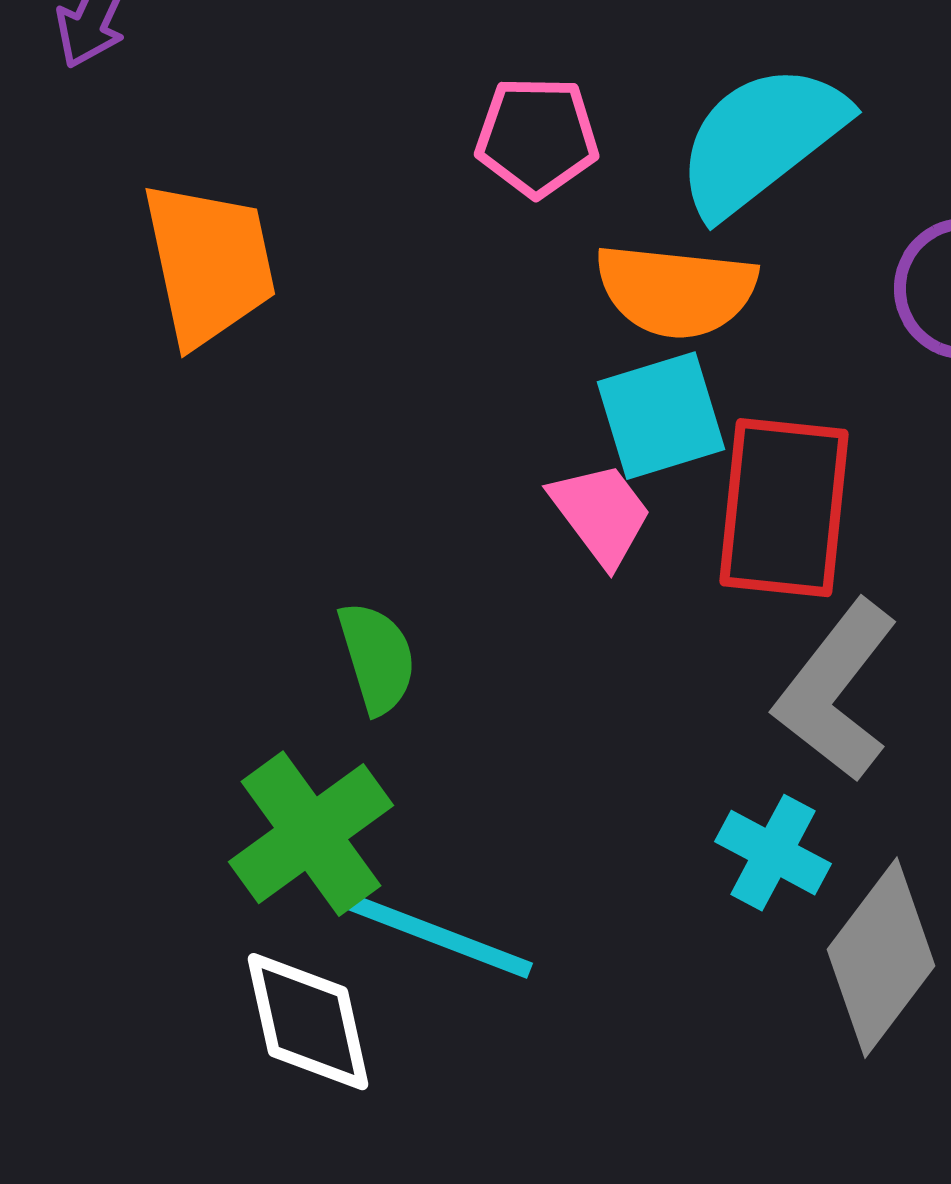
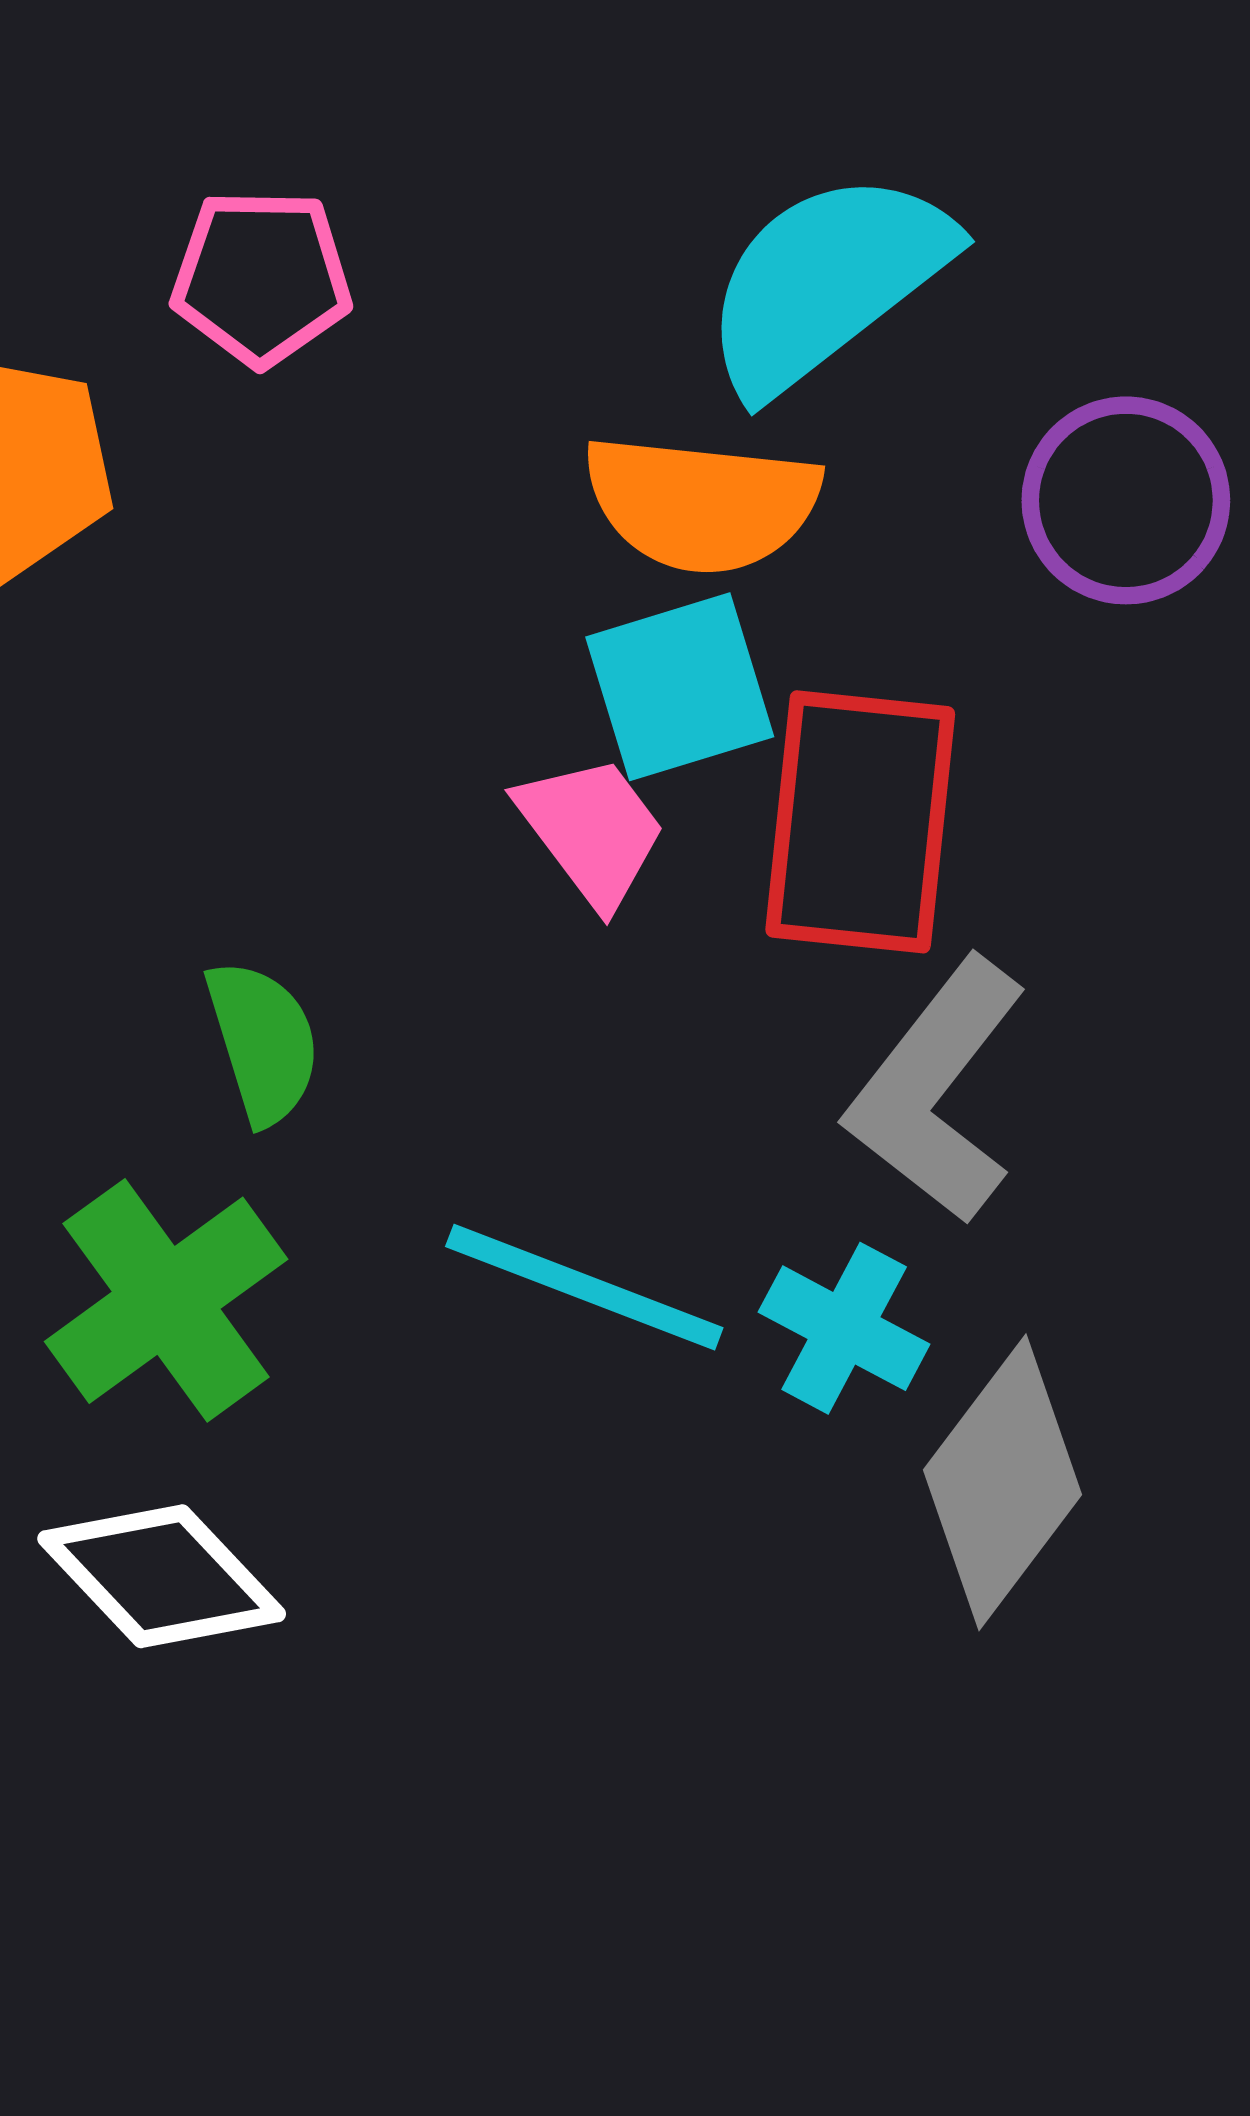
pink pentagon: (537, 137) -> (261, 277), moved
cyan line: (438, 936) -> (584, 1287), moved
white diamond: (308, 1022) -> (162, 1576), turned -31

